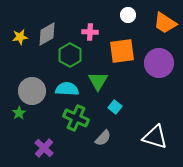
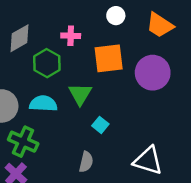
green cross: (76, 118) -> (23, 142), moved
gray semicircle: (103, 138) -> (86, 162), turned -30

